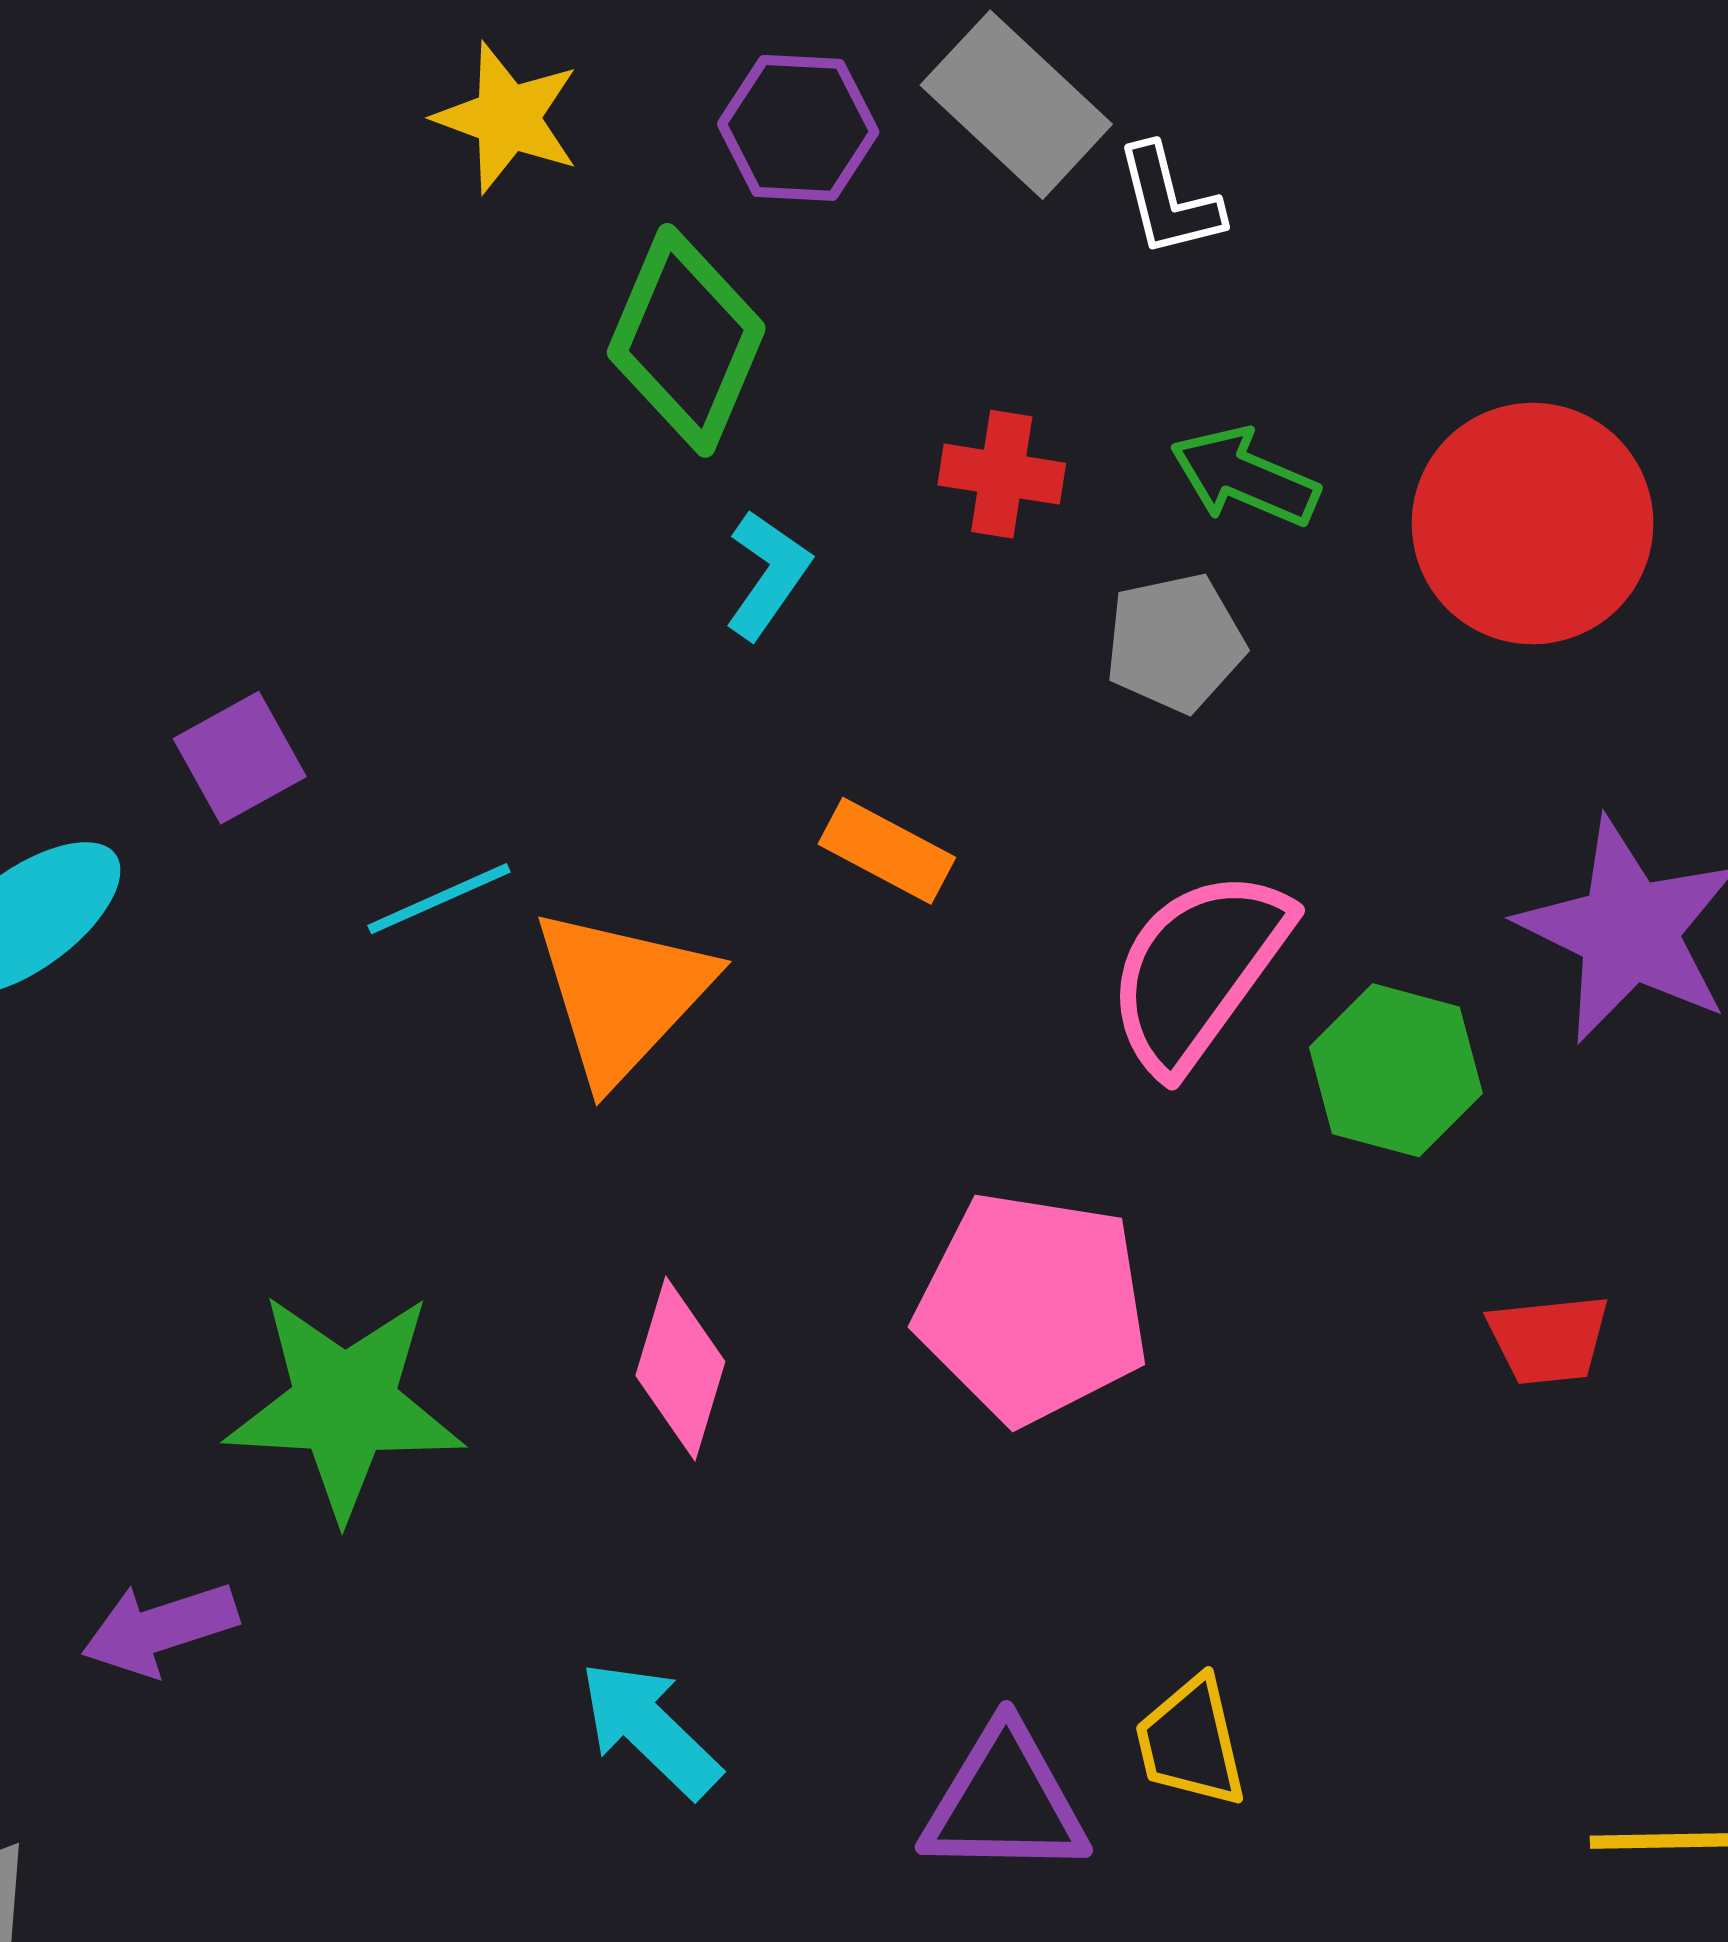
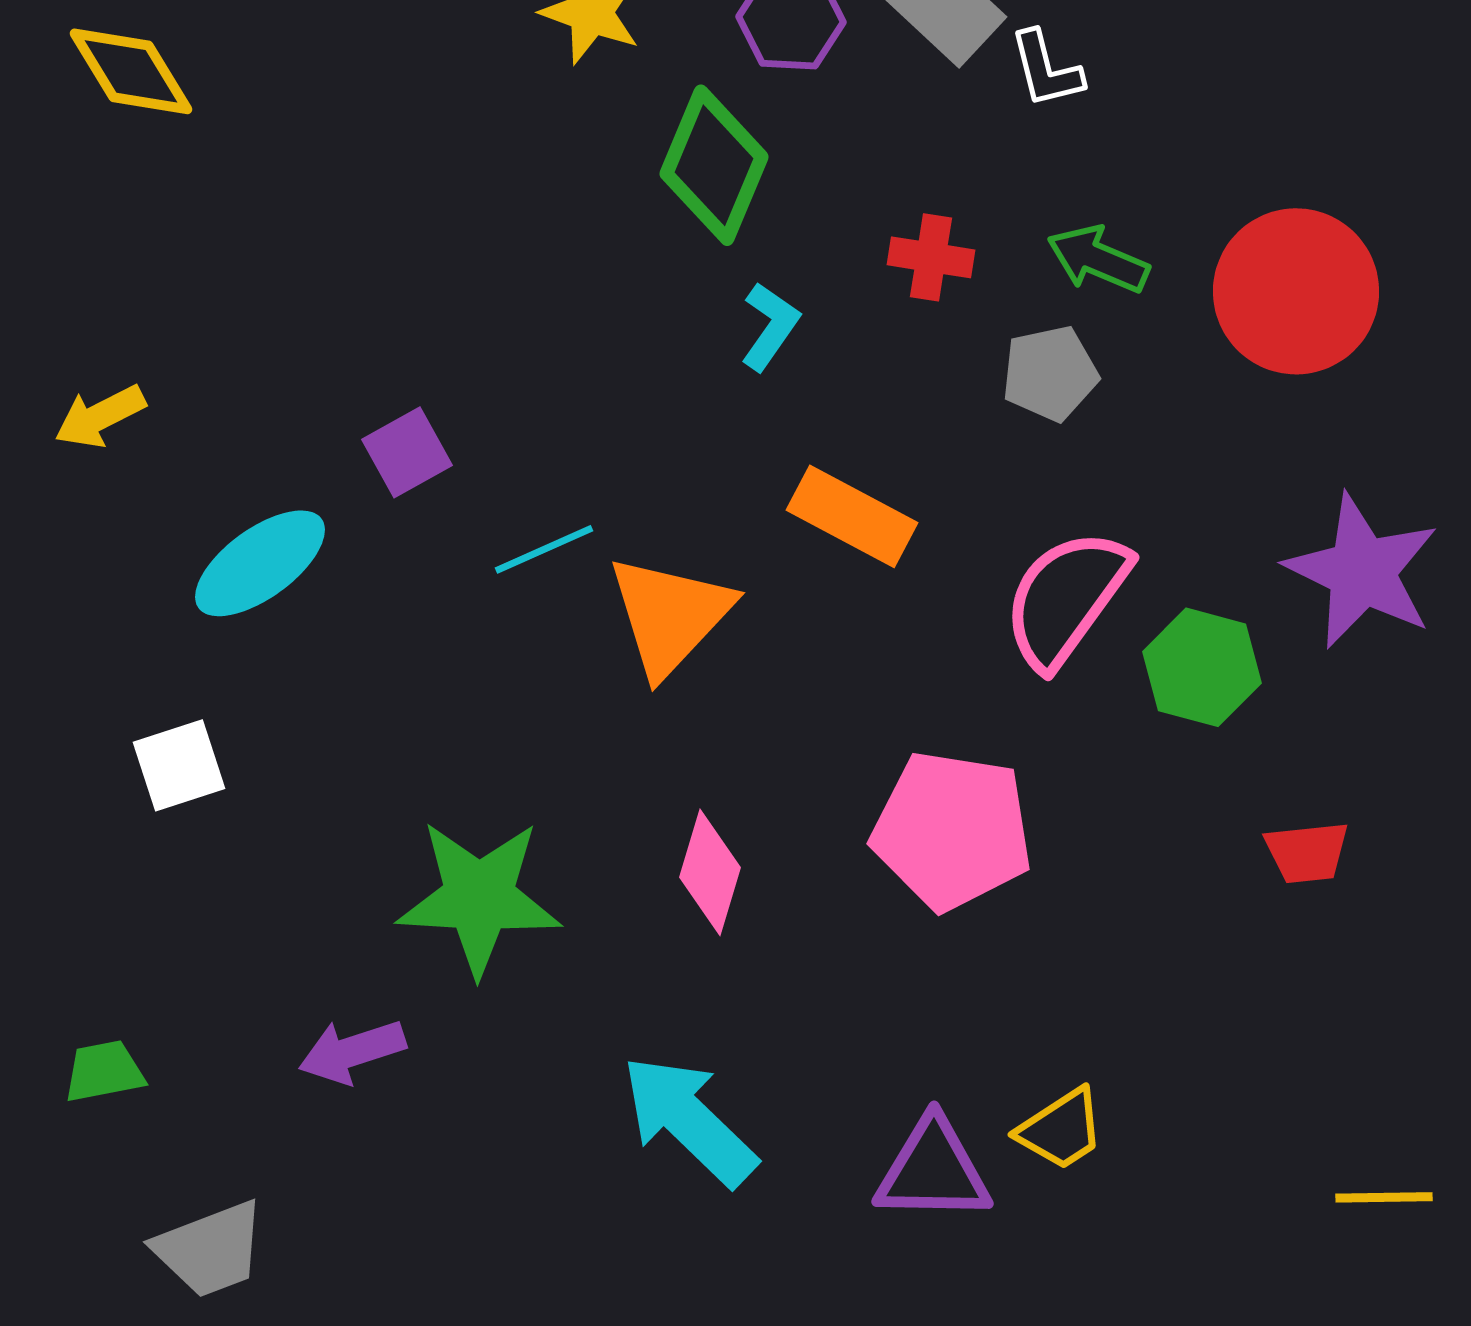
orange rectangle: (887, 851) -> (852, 516), size x1.4
cyan arrow: (650, 1729) -> (689, 1120), size x1.4
yellow trapezoid: (1191, 1742) -> (1061, 1129), turned -110

